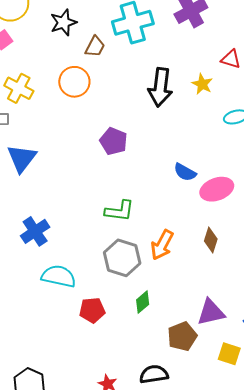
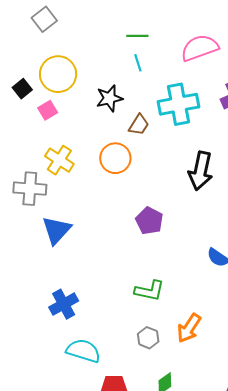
gray hexagon: (122, 258) -> (148, 338), size x0.6

